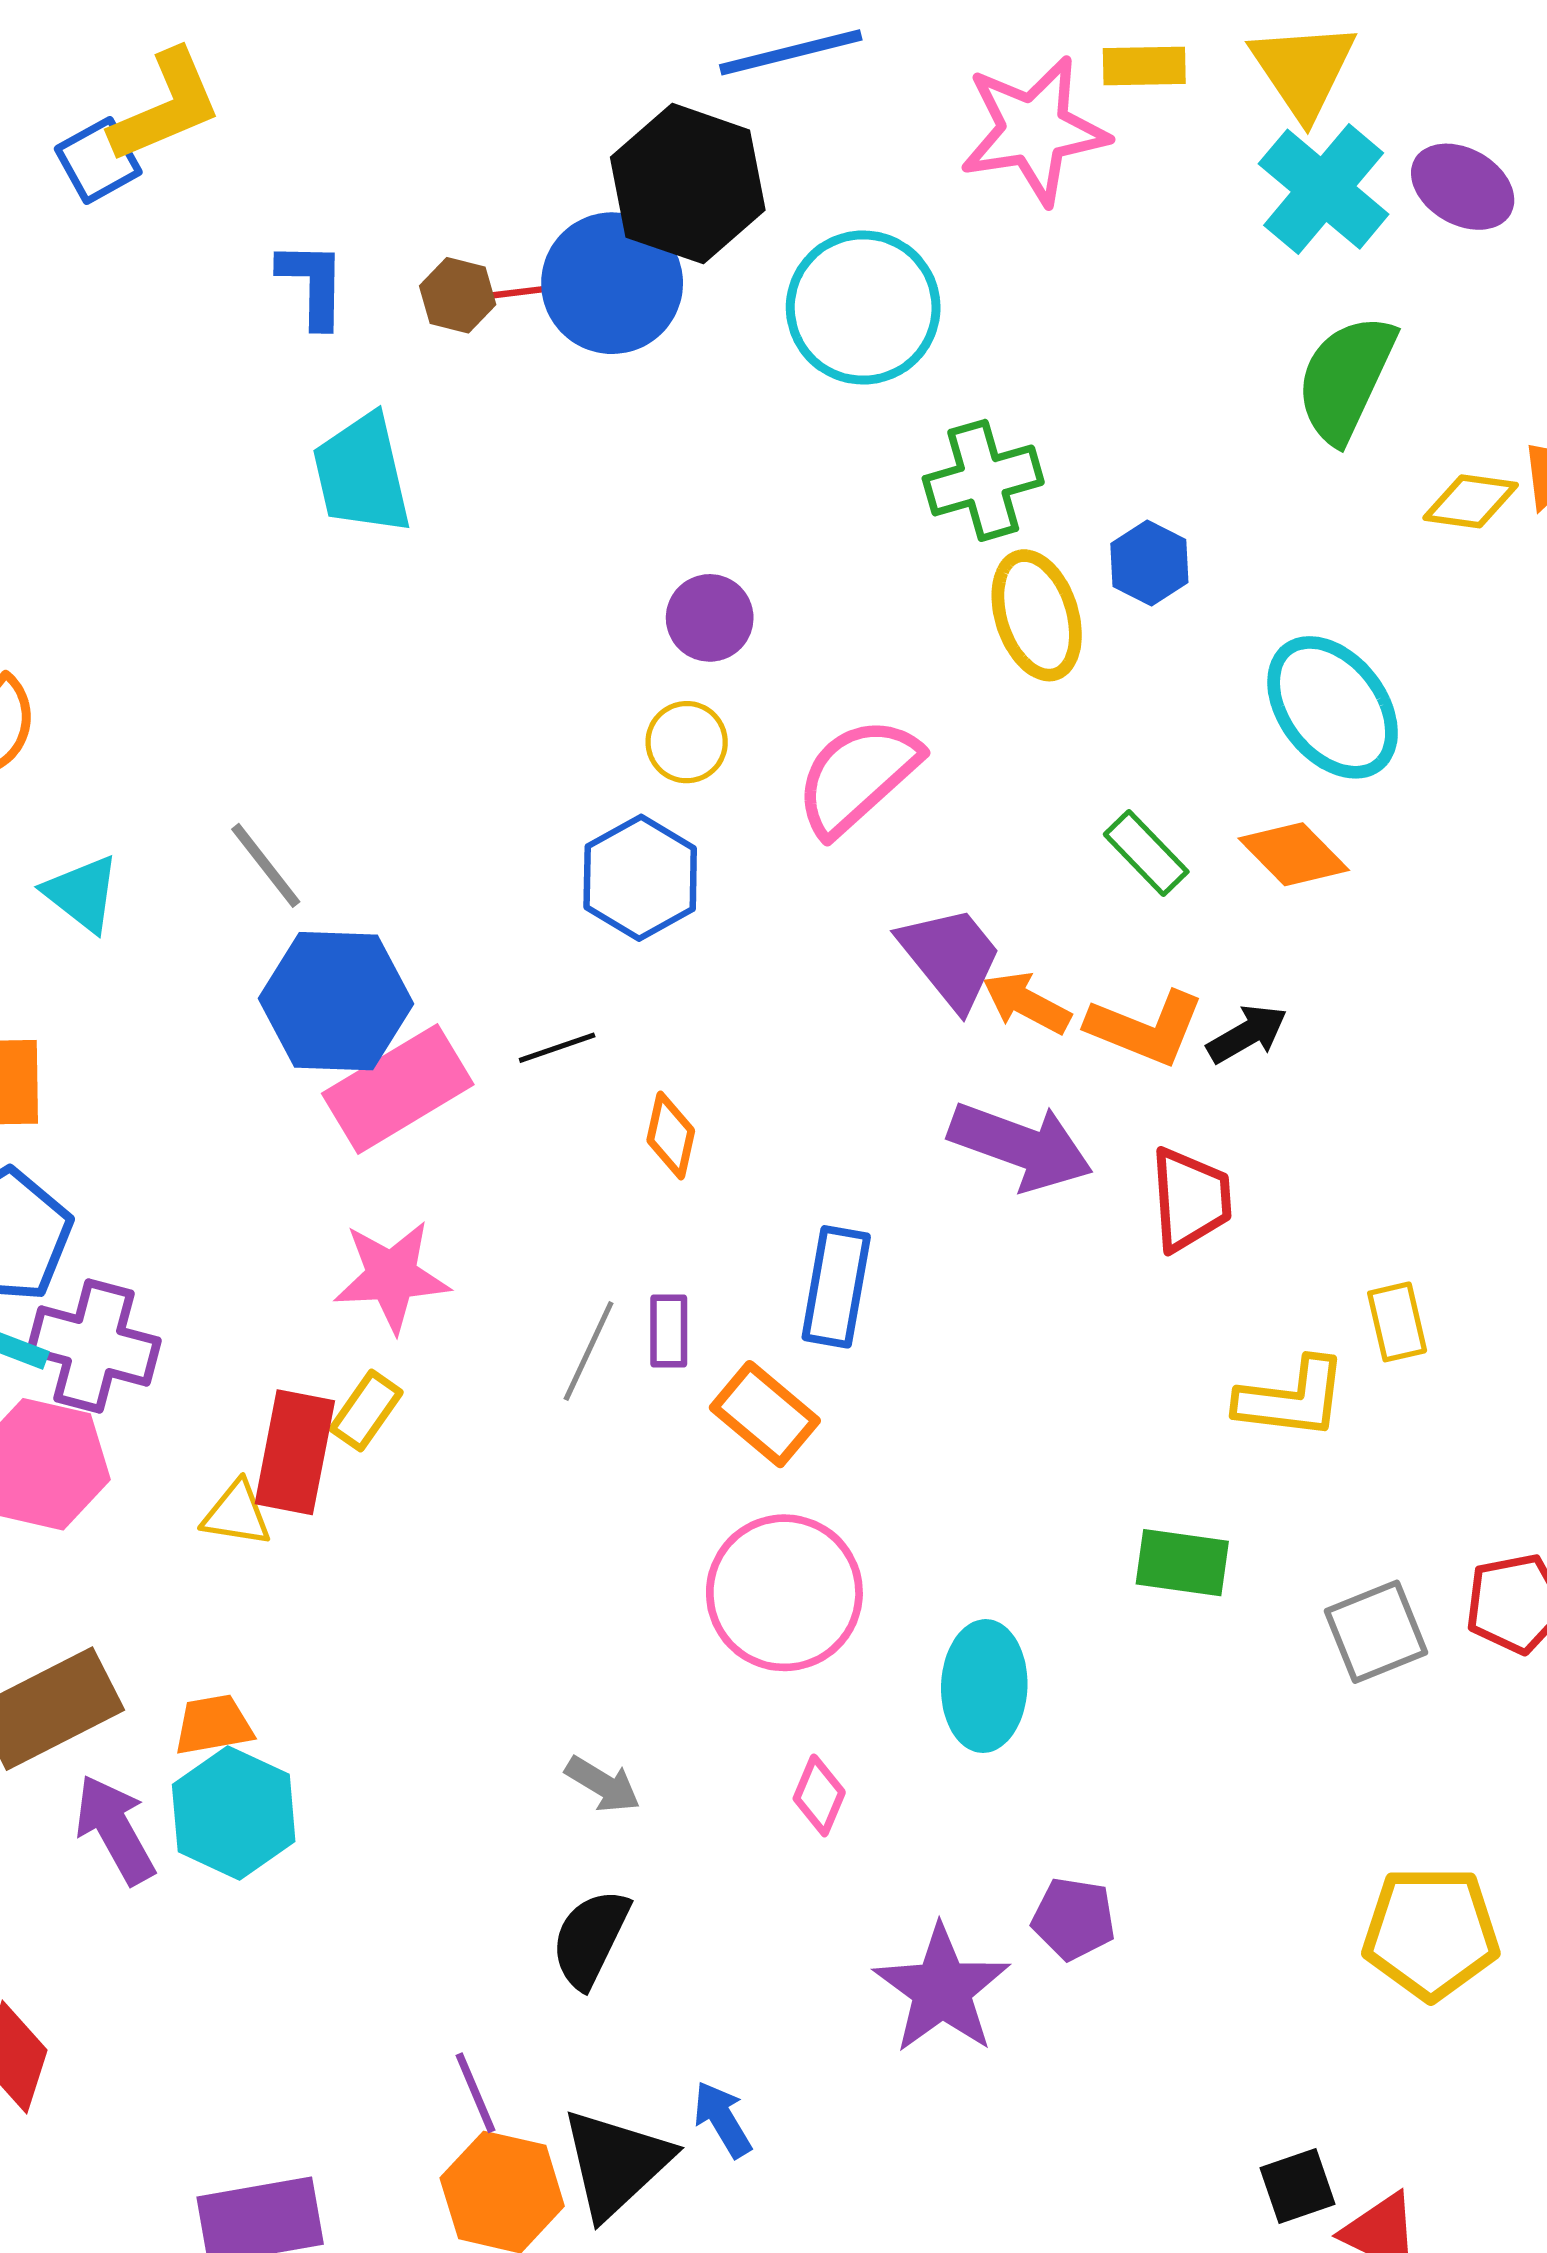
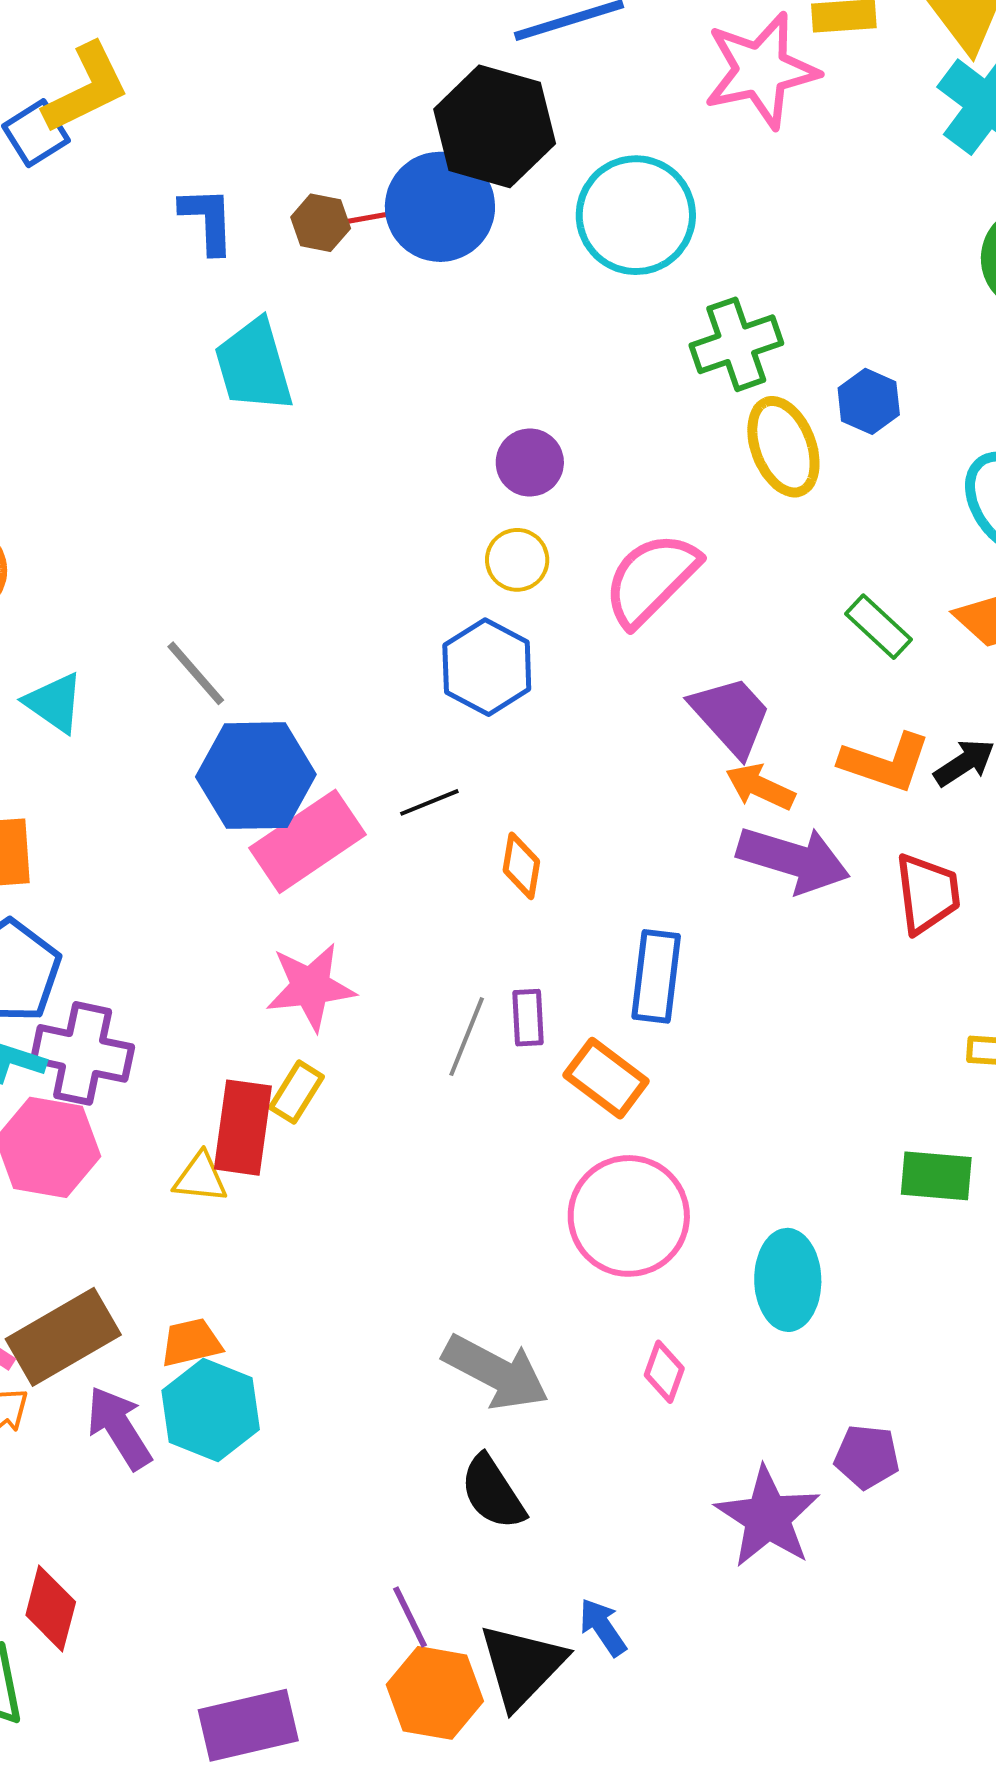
orange arrow: (1027, 1003) -> (760, 787), moved
gray arrow: (603, 1784) -> (496, 1372), size x1.8
black semicircle: (590, 1938) -> (493, 1492), turned -56

